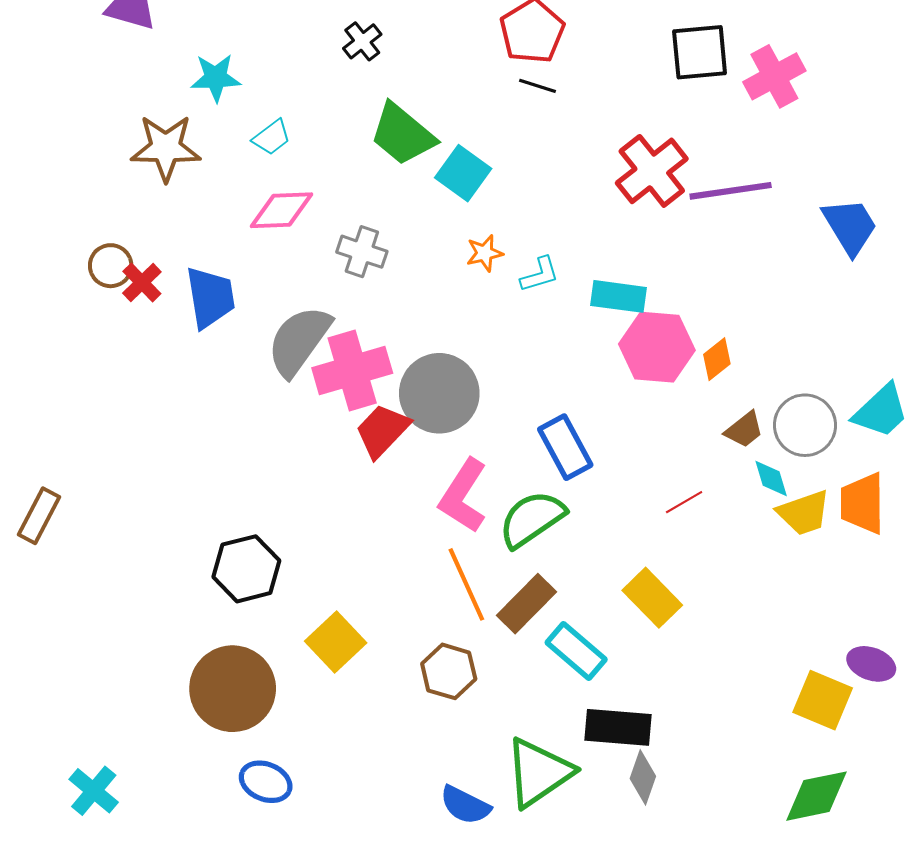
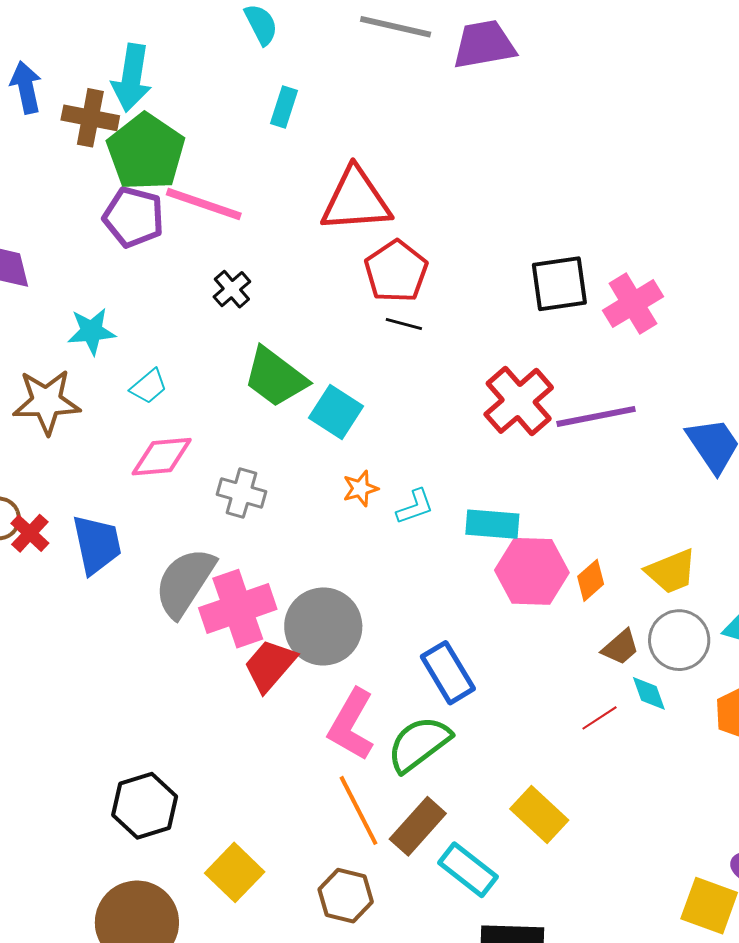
red line: (684, 502) -> (600, 718), moved
yellow trapezoid: (804, 513) -> (671, 571), moved

